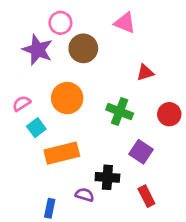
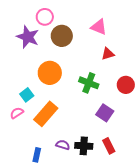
pink triangle: (125, 23) -> (99, 27), moved
pink semicircle: (21, 103) -> (17, 113), moved
orange rectangle: (62, 153) -> (46, 114), turned -35
black cross: (107, 177) -> (84, 146), moved

